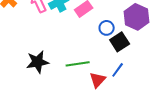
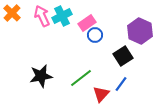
blue circle: (107, 28) -> (95, 35), moved
green line: (78, 64) -> (81, 78), turned -30

